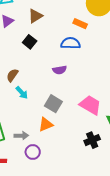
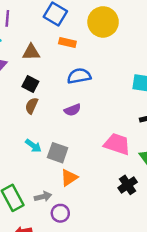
brown triangle: (35, 16) -> (31, 52), turned 42
orange rectangle: (80, 24) -> (67, 42), moved
brown semicircle: (12, 75) -> (32, 106), moved
gray square: (53, 104) -> (58, 153), moved

